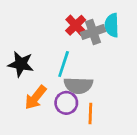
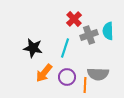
cyan semicircle: (112, 25) -> (108, 31), moved
gray cross: (93, 32) -> (89, 35), moved
gray semicircle: (78, 85) -> (98, 74), moved

